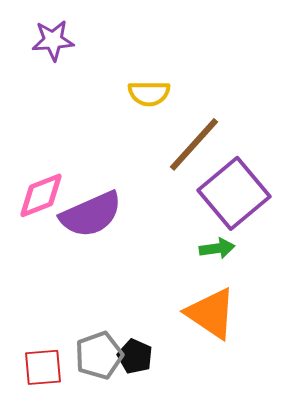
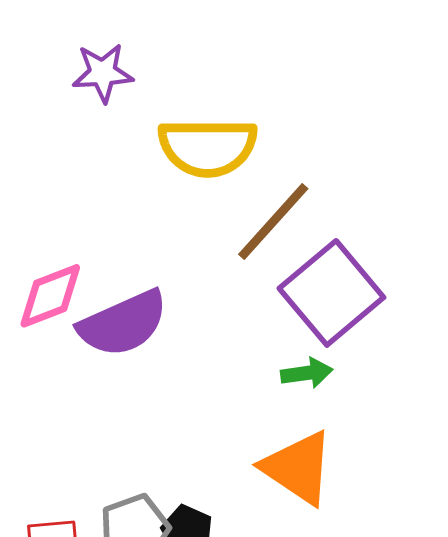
purple star: (53, 40) -> (103, 73), moved
yellow semicircle: (149, 93) -> (208, 147), size x1.6

